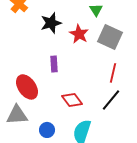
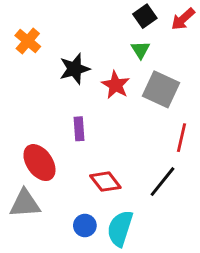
red line: (113, 73) -> (182, 138), moved
blue circle: (47, 130) -> (85, 225), moved

